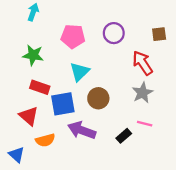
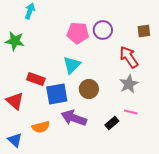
pink pentagon: (73, 36) -> (78, 33), moved
green star: (33, 55) -> (15, 41), moved
red triangle: (29, 116) -> (15, 101), moved

